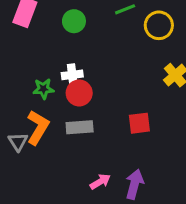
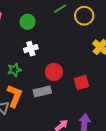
white cross: (72, 75) -> (31, 49), moved
red circle: (79, 93) -> (54, 72), moved

